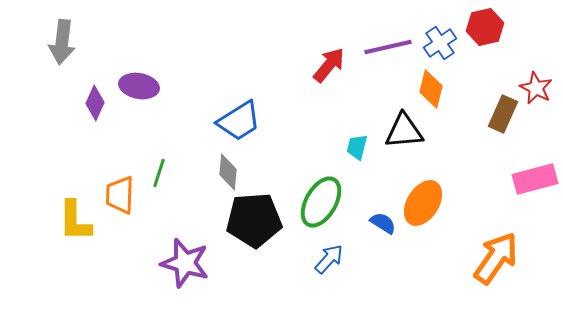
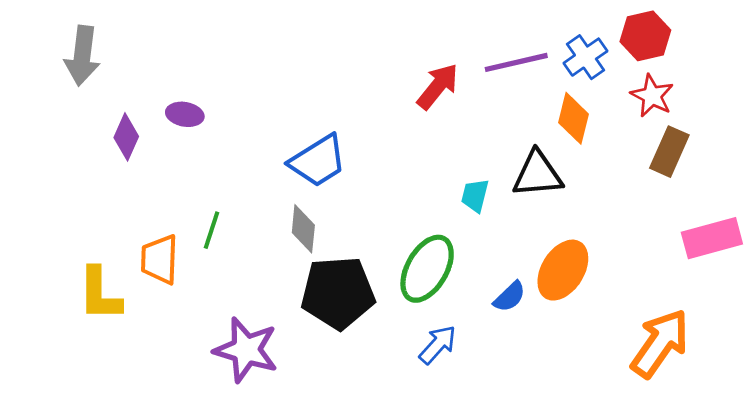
purple ellipse: (139, 86) -> (185, 114), size x0.7
red star: (536, 88) -> (652, 96), moved
blue semicircle: (383, 223) -> (510, 297), turned 104

